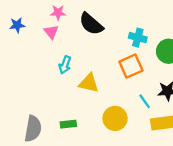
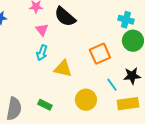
pink triangle: (51, 32) -> (42, 30), moved
cyan cross: (138, 38) -> (126, 20), moved
green rectangle: (68, 124) -> (45, 105), turned 32

